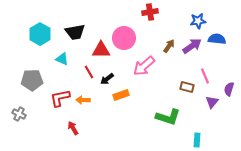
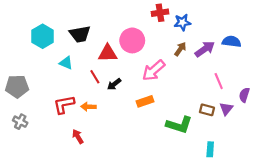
blue star: (198, 21) -> (182, 22), moved
gray pentagon: (32, 80) -> (17, 86), moved
brown rectangle: (187, 87) -> (207, 110), moved
orange rectangle: (121, 95) -> (145, 101), moved

